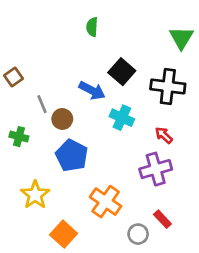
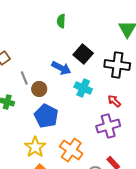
yellow star: (35, 195) -> (35, 147), moved

